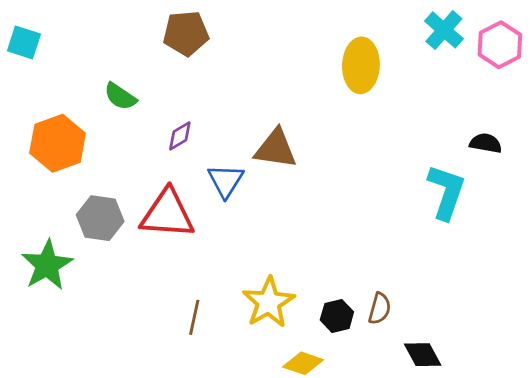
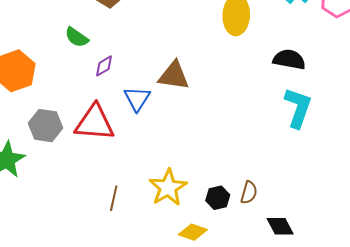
green semicircle: (120, 96) -> (77, 37), moved
black semicircle: (486, 143) -> (289, 59), moved, size x1.4

